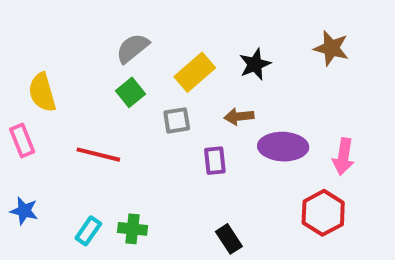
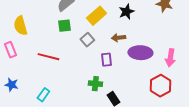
green square: (130, 92) -> (64, 26), turned 32
gray square: (177, 120) -> (87, 40), turned -32
green cross: (133, 229) -> (95, 84), moved

